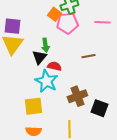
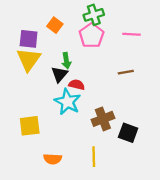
orange square: (54, 14) -> (55, 25), moved
pink pentagon: (67, 23) -> (91, 35), turned -30
brown line: (88, 56) -> (126, 72), moved
yellow square: (33, 106) -> (30, 126), moved

